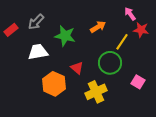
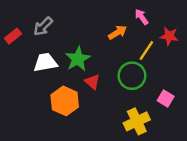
pink arrow: (130, 14) -> (142, 17), moved
green star: (65, 36) -> (78, 59), moved, turned 30
yellow cross: (96, 92) -> (137, 121), moved

